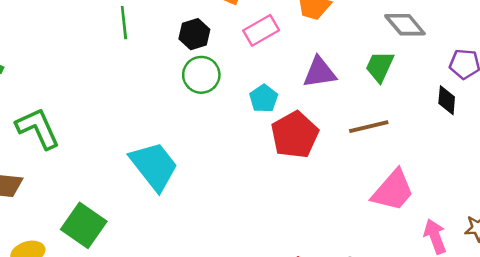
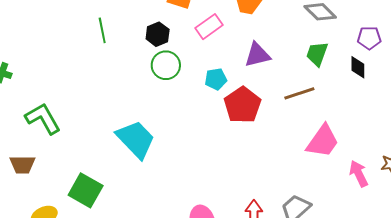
green trapezoid: (380, 67) -> (317, 54), moved
cyan pentagon: (264, 98) -> (216, 79), turned 30

